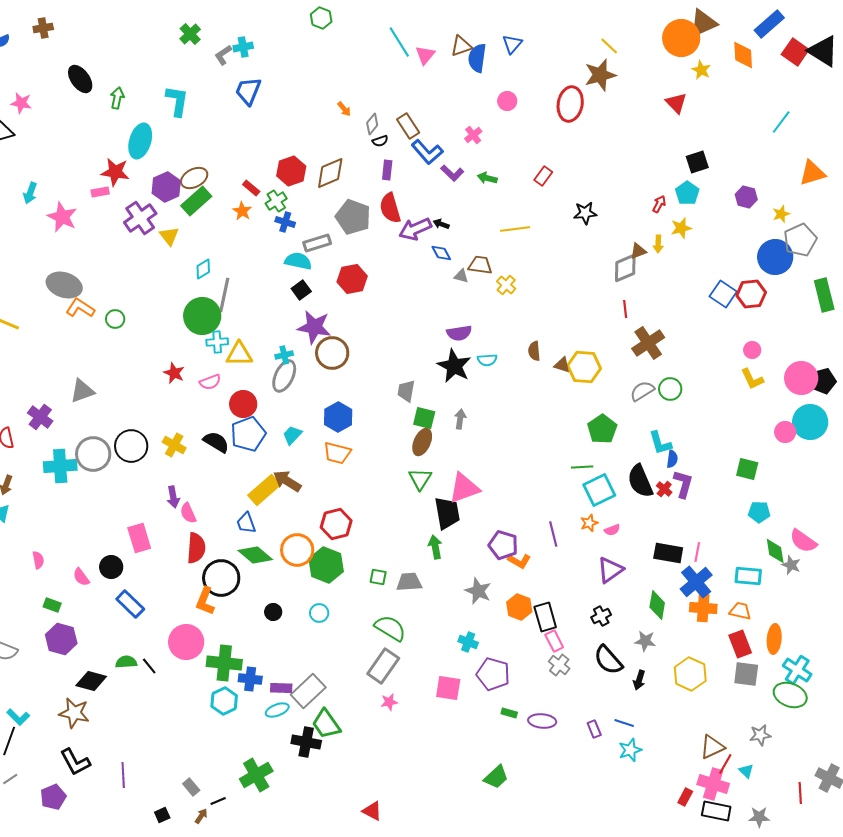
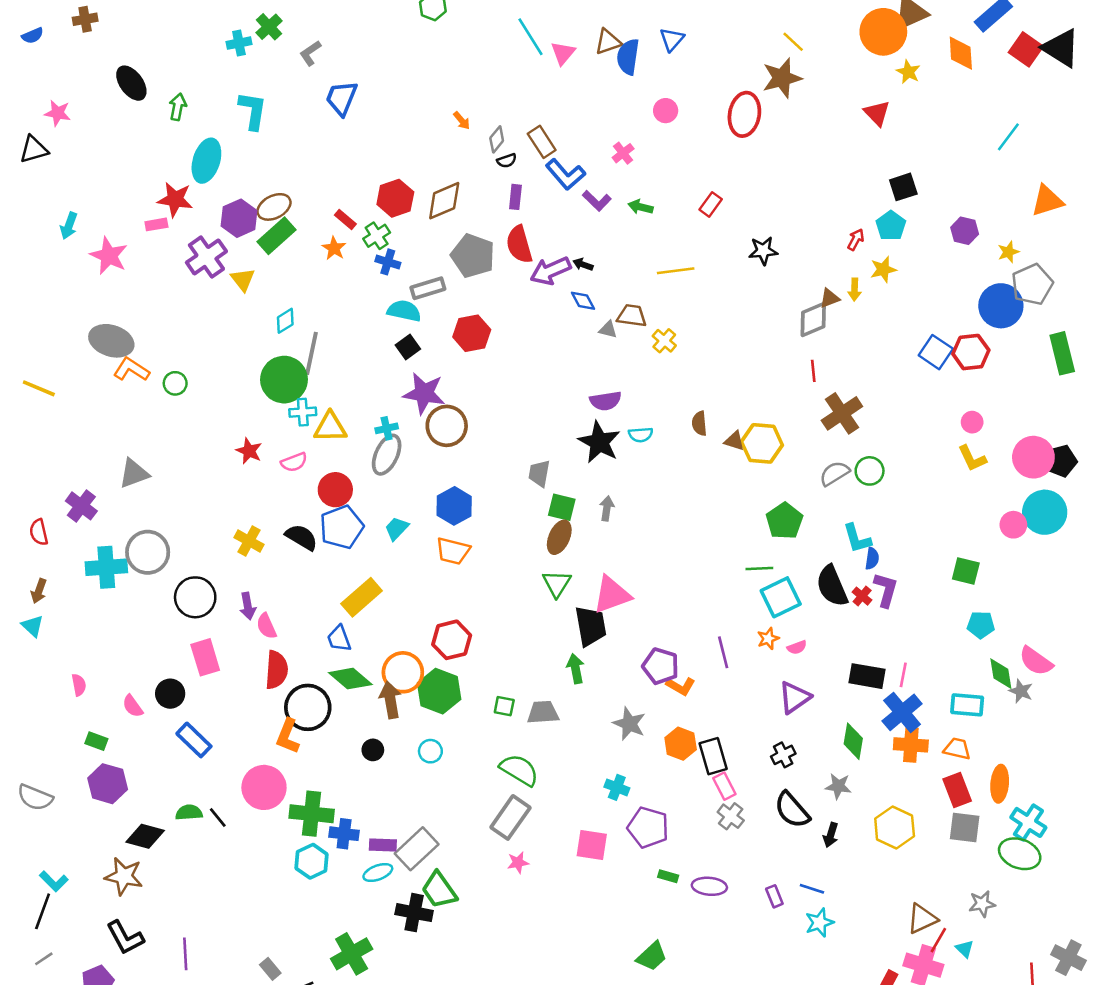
cyan cross: (243, 47) -> (239, 43), moved
black circle: (131, 446) -> (195, 597), moved
brown arrow: (287, 481) -> (390, 700), moved, turned 48

